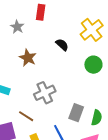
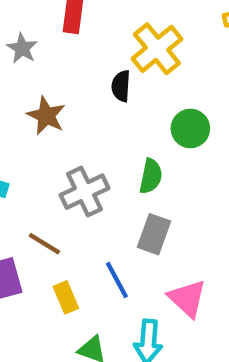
yellow cross: (92, 30) -> (157, 49), moved
black semicircle: (62, 45) -> (121, 86), turned -128
green semicircle: (97, 118) -> (151, 176), moved

